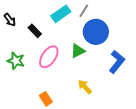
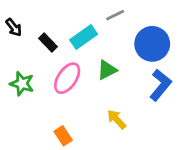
gray line: (84, 11) -> (115, 15), turned 32
cyan rectangle: (61, 14) -> (84, 37), moved
blue circle: (96, 32) -> (152, 44), moved

